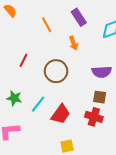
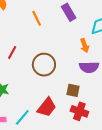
orange arrow: (74, 43) -> (85, 45), moved
brown square: (100, 97) -> (73, 90), moved
cyan line: (38, 104) -> (22, 117), moved

